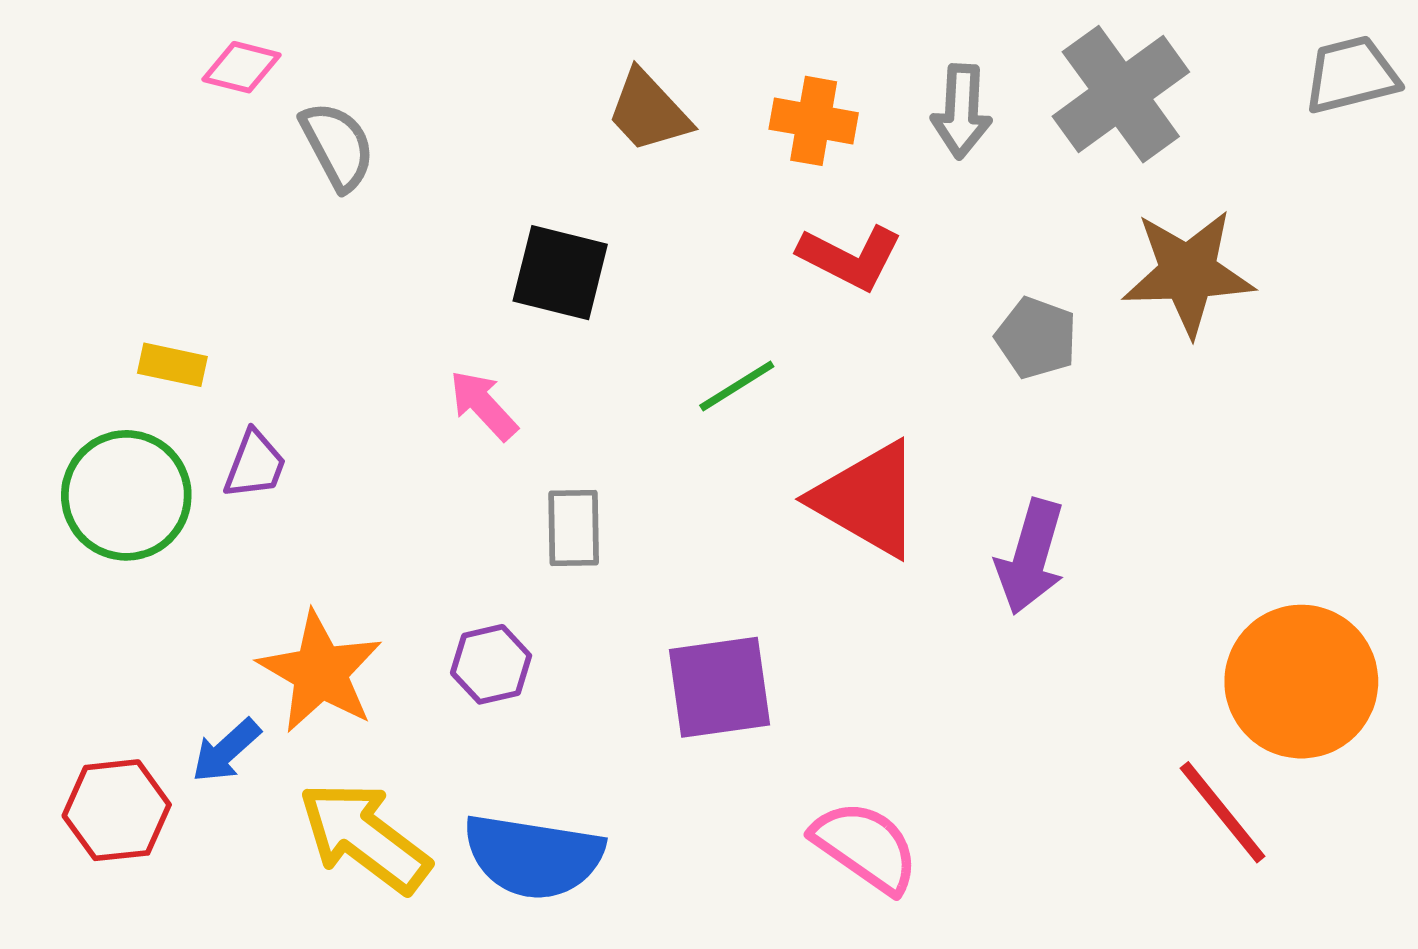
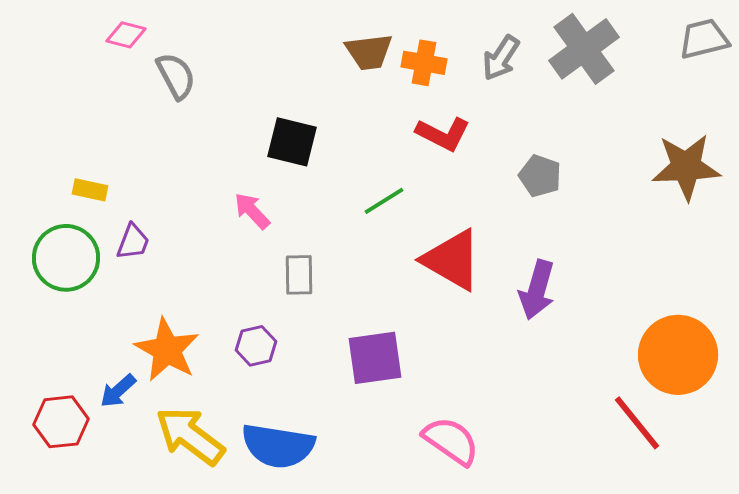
brown trapezoid: (649, 111) -> (369, 52), moved, turned -54
gray arrow: (961, 111) -> (501, 58), turned 30
brown star: (1188, 273) -> (686, 167), moved

